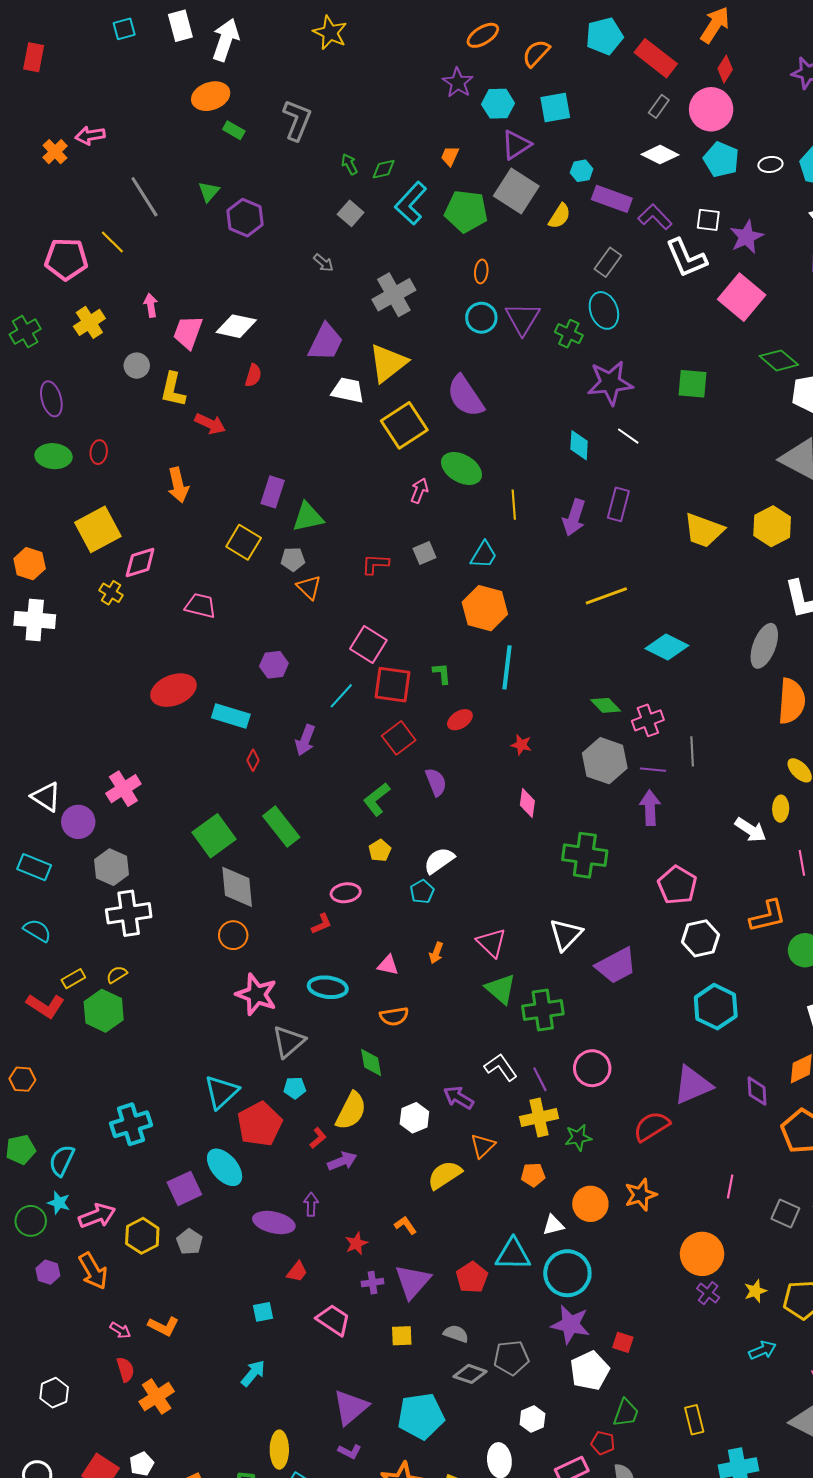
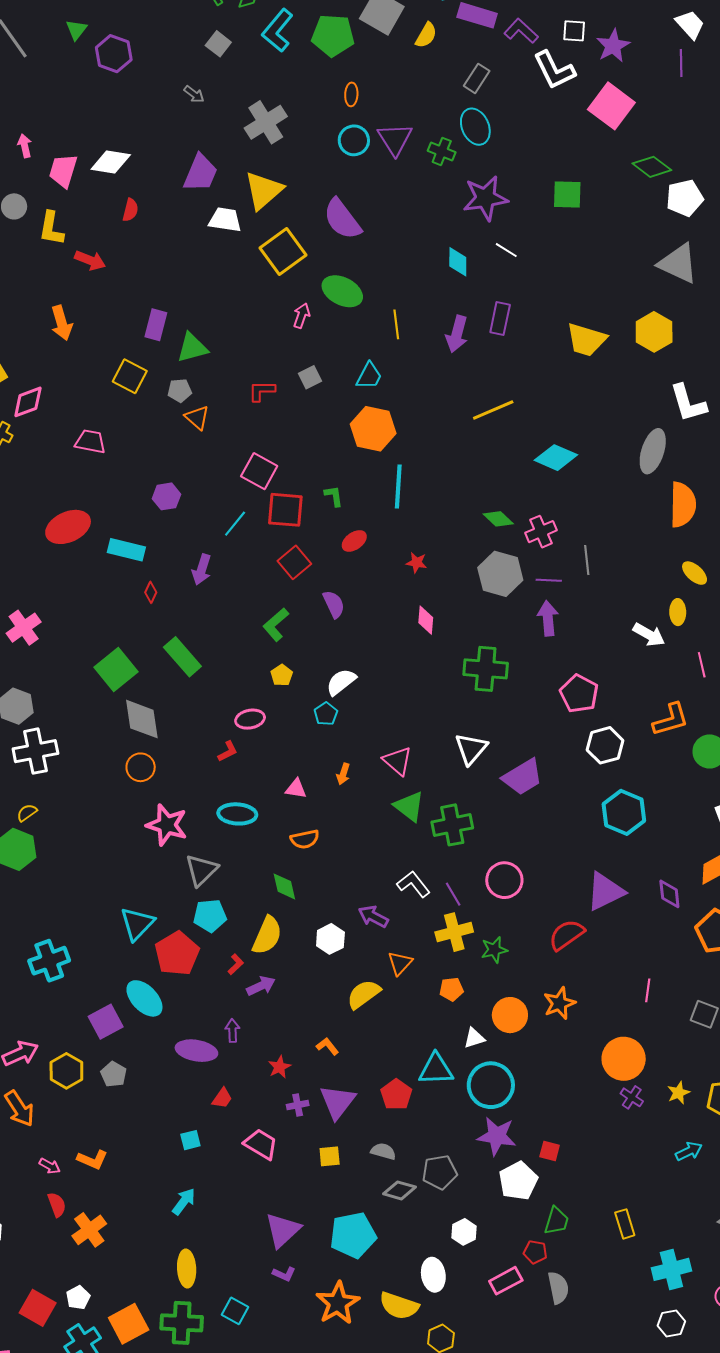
cyan pentagon: (295, 1088) -> (210, 916), size x1.5
yellow ellipse: (279, 1450) -> (187, 1268), moved

